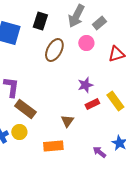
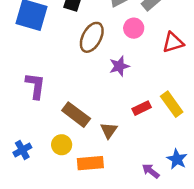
purple star: (85, 85) -> (119, 66), moved
brown rectangle: (25, 109) -> (76, 115), moved
yellow circle: (19, 132) -> (62, 145), moved

